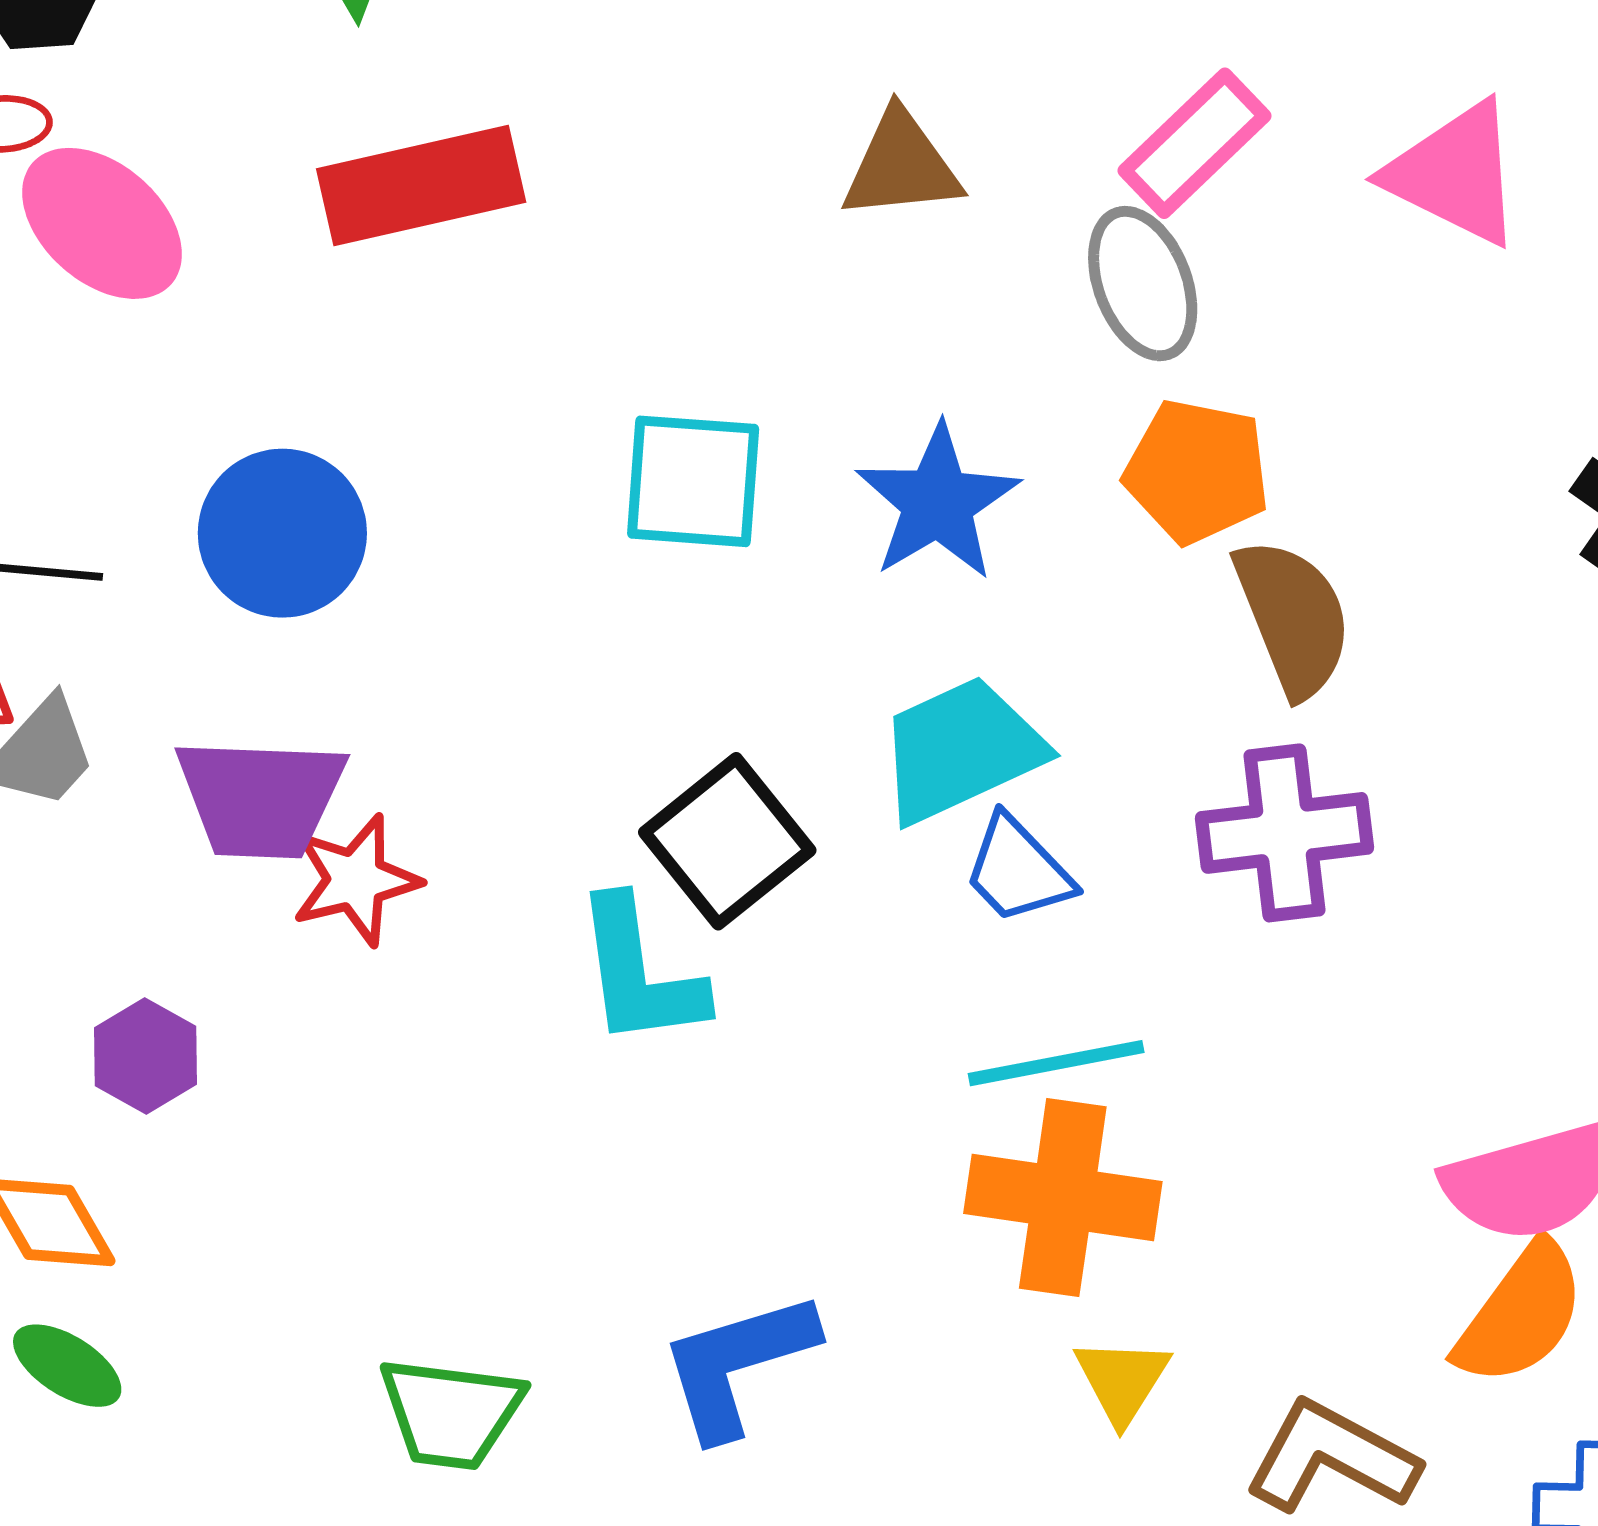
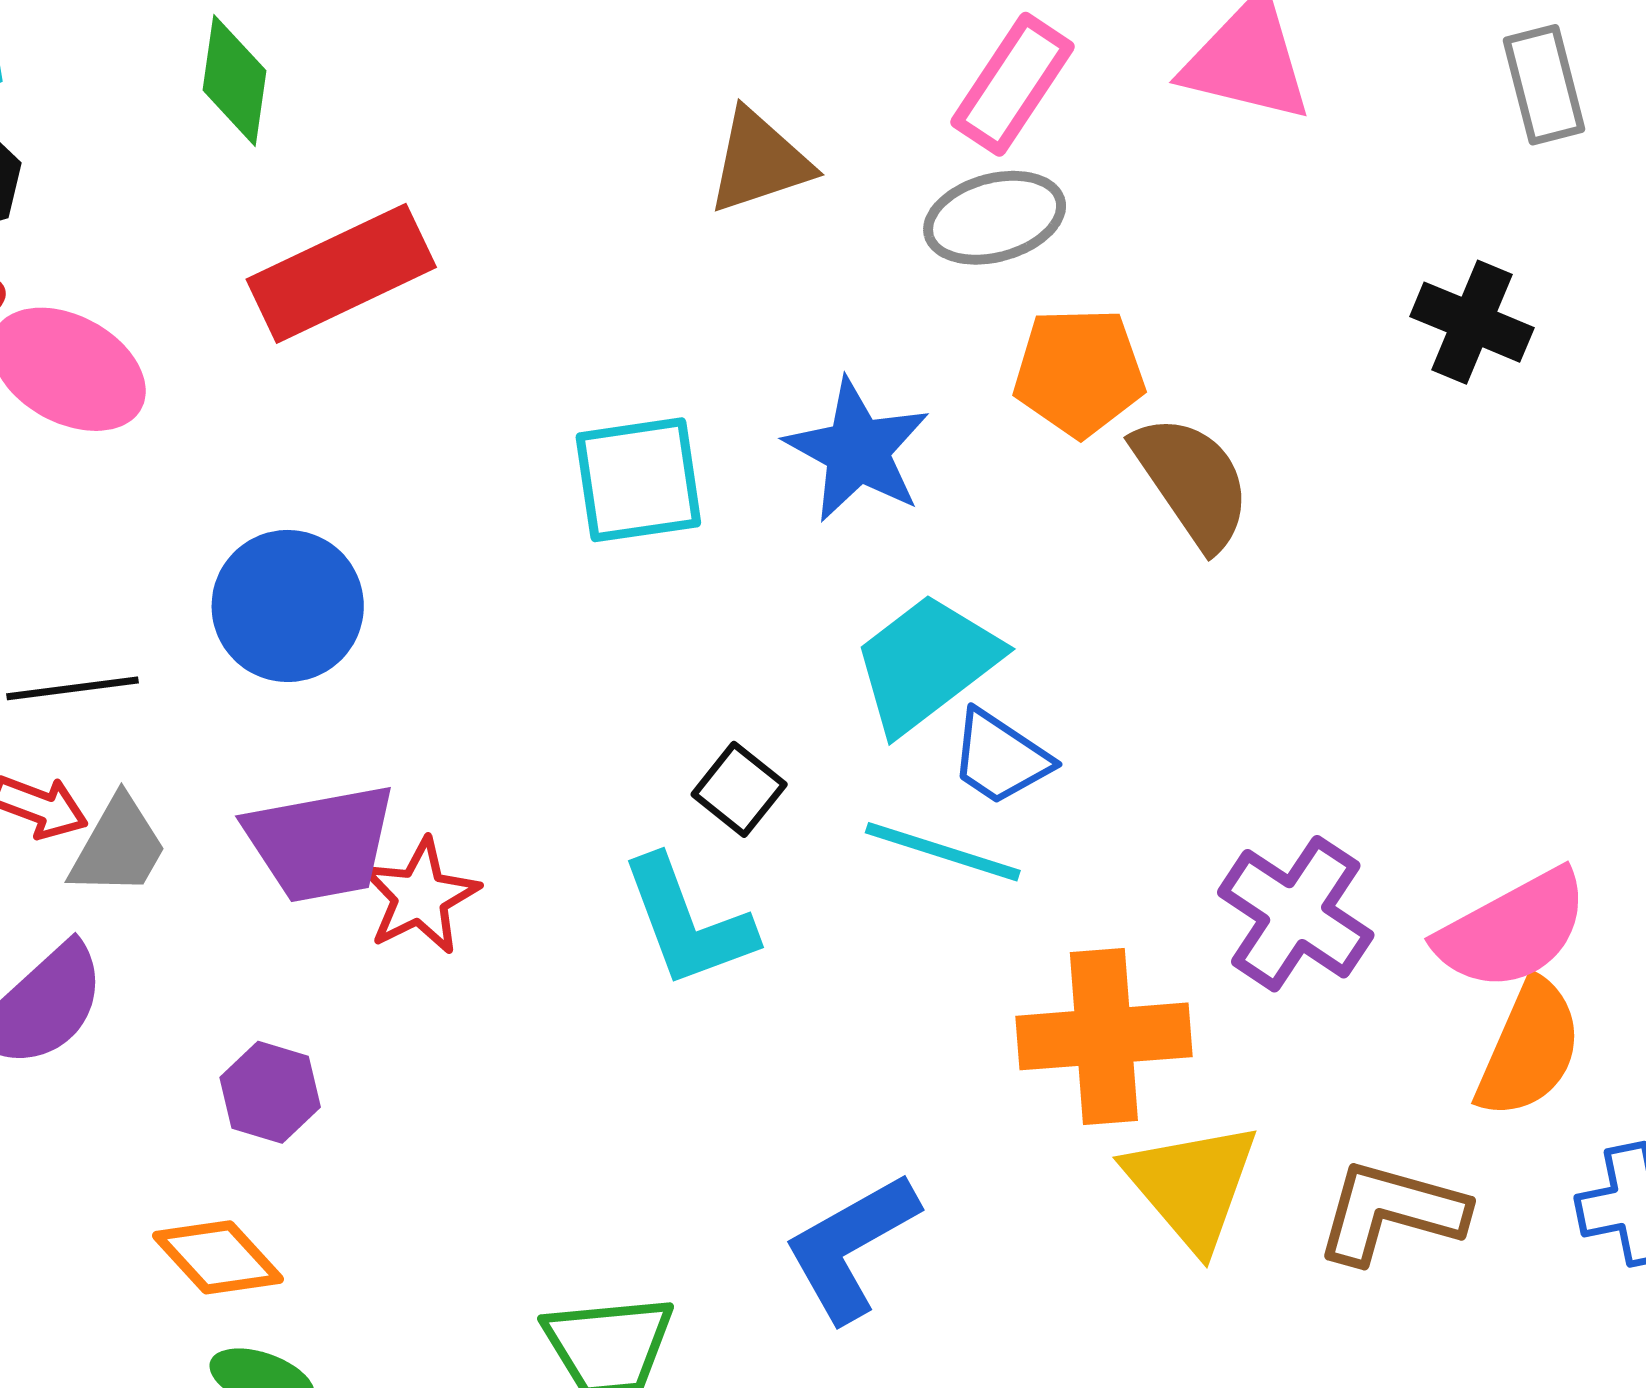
gray ellipse: (1143, 284) -> (995, 218), turned -72
purple cross: (1285, 833) -> (1296, 914), moved, turned -37
black square: (727, 841) -> (739, 789), size x0.6
cyan line: (1056, 1063) -> (943, 852), moved, turned 41
yellow triangle: (1122, 1380) -> (1192, 1185), size x1.6

